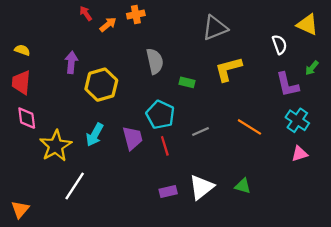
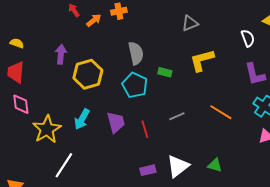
gray triangle: (215, 28) -> (190, 23), size x0.7
cyan pentagon: (160, 115) -> (135, 85), moved

